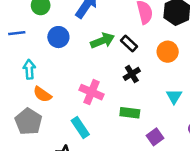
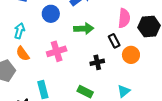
black rectangle: (129, 43) -> (114, 41), moved
pink cross: (92, 92) -> (57, 51), moved, turned 30

